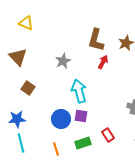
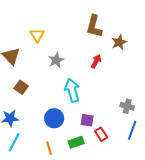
yellow triangle: (26, 23) -> (37, 35), moved, turned 35
brown L-shape: (96, 40) -> (94, 26), moved
purple square: (81, 116) -> (87, 120), moved
cyan line: (21, 143) -> (14, 142), turned 42

